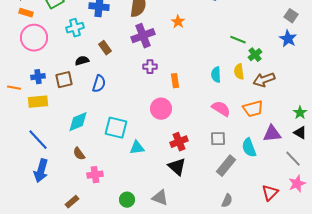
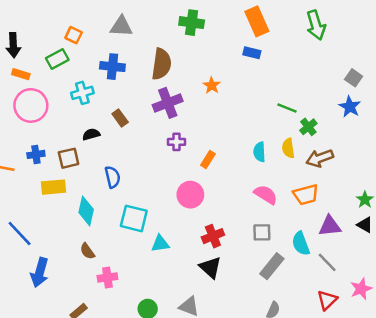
orange rectangle: (175, 81) -> (208, 159), turned 40
blue semicircle: (99, 84) -> (112, 177), moved, turned -30
yellow rectangle: (38, 102) -> (53, 187), moved
cyan diamond: (78, 122) -> (86, 211), turned -55
blue line: (38, 140) -> (20, 234), moved
gray line: (293, 159) -> (327, 262), moved

